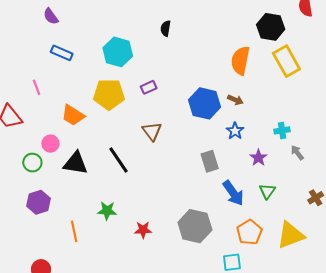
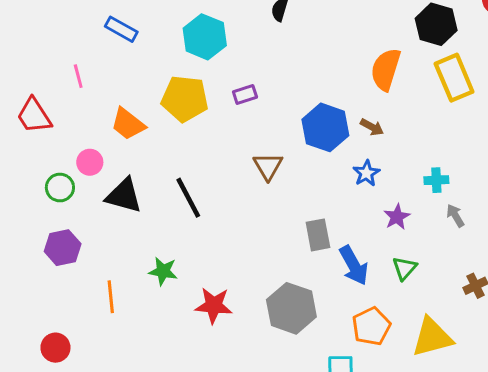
brown triangle: (152, 131) -> (268, 166), moved
gray rectangle: (210, 161) -> (318, 235), moved
red star: (143, 230) -> (214, 305), size x1.4

